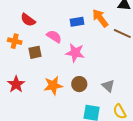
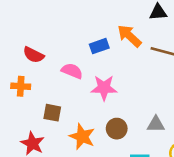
brown square: (35, 52) -> (52, 113), moved, turned 32
orange star: (53, 85) -> (82, 137), turned -30
gray triangle: (108, 86) -> (156, 124), turned -32

